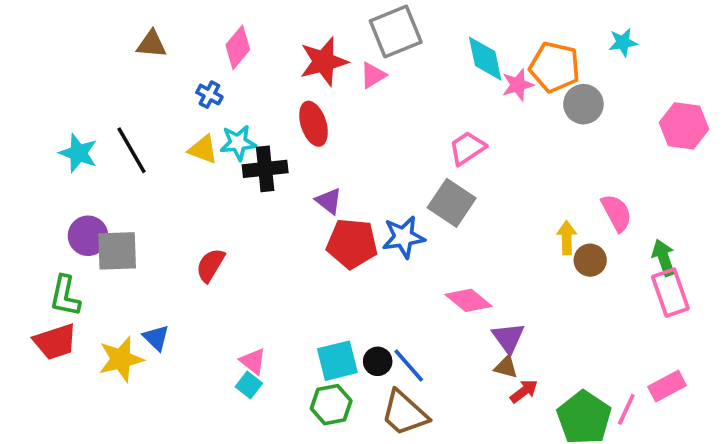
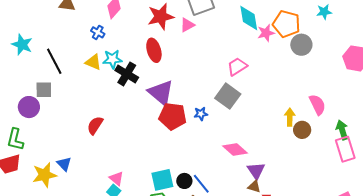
cyan star: (78, 153) -> (22, 45), moved
black cross: (265, 169) -> (127, 74), turned 35
purple triangle: (329, 201) -> (161, 93), size x1.8
blue star: (403, 237) -> (201, 114), size x0.6
gray square: (117, 251) -> (44, 90), moved, size x0.7

